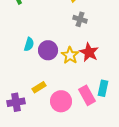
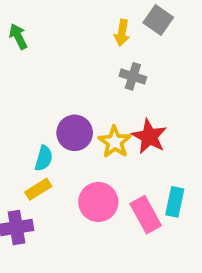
cyan semicircle: (29, 44) -> (44, 158), moved
yellow rectangle: (39, 87) -> (38, 189), moved
pink circle: (61, 101) -> (98, 202), moved

